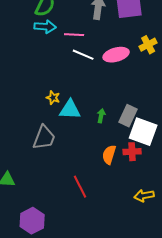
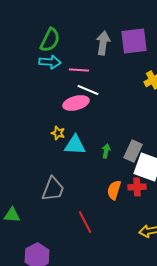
pink ellipse: (116, 55) -> (76, 103), moved
gray trapezoid: (44, 138) -> (53, 189), moved

